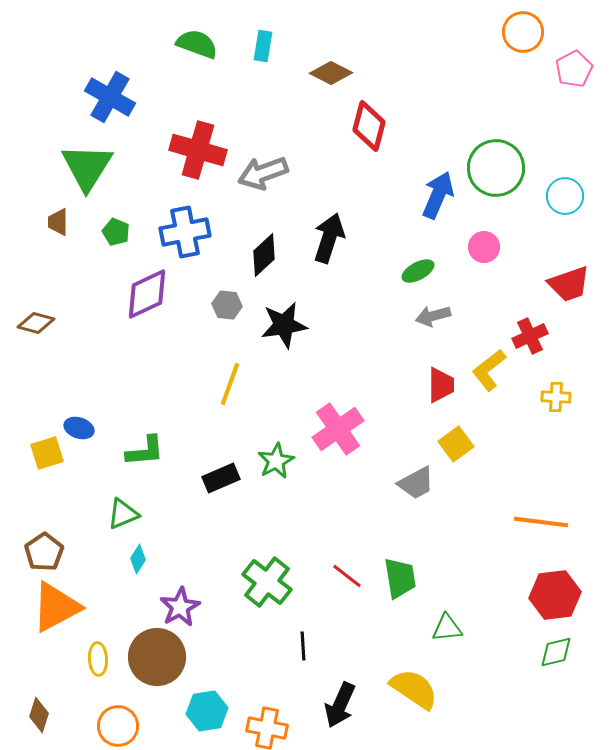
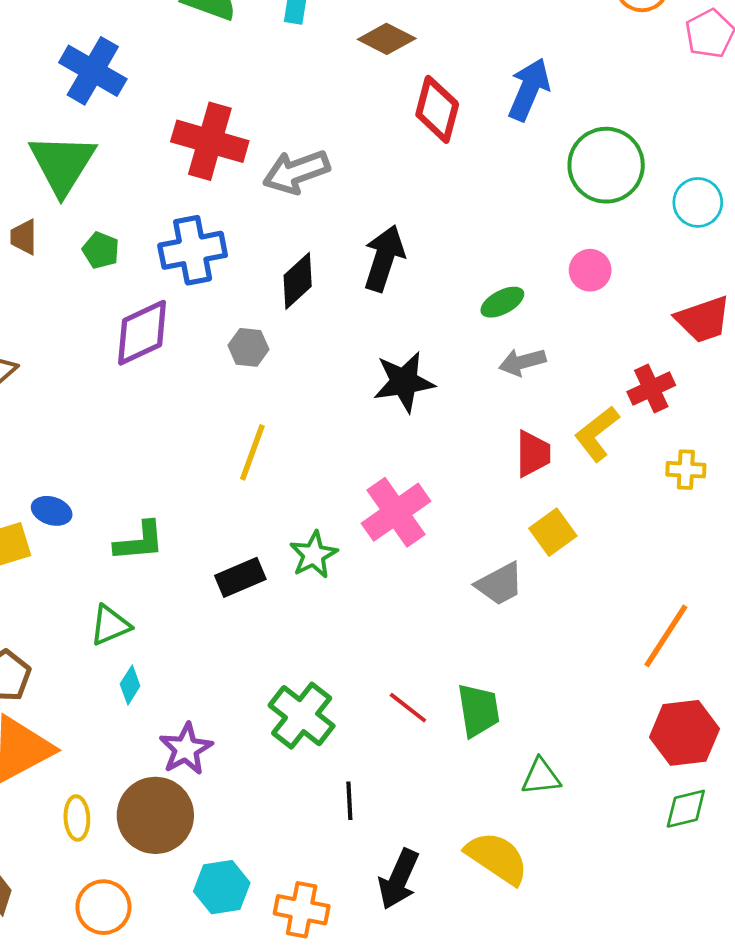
blue arrow: (438, 195) -> (529, 89), moved
black star: (284, 325) -> (404, 382), moved
orange line: (541, 522) -> (666, 636), turned -64

